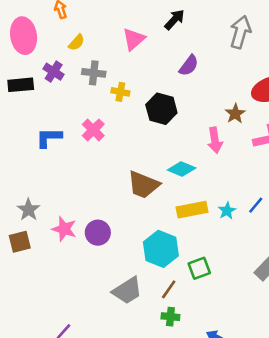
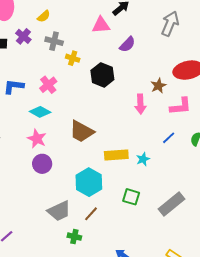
pink triangle: (134, 39) -> (101, 25), moved, turned 30
cyan diamond: (182, 169) -> (40, 112), moved
blue line: (256, 205) -> (169, 138), moved
pink star: (64, 229) -> (37, 139), moved
green square: (199, 268) -> (131, 197), moved, turned 30
green cross: (170, 317) -> (74, 237), moved

